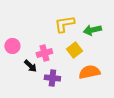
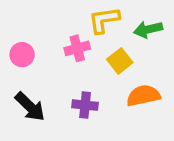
pink cross: (44, 53) -> (77, 48), moved
black arrow: (30, 66) -> (30, 107), moved, size x1.5

